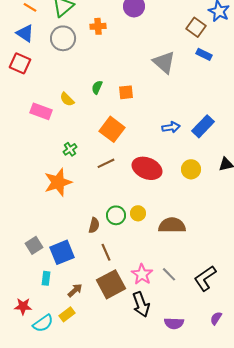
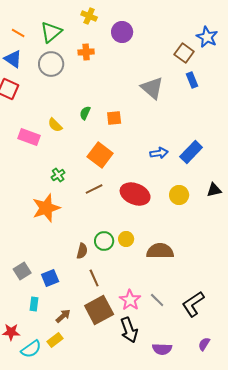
blue rectangle: (204, 54) -> (192, 80), turned 42
blue square: (62, 252) -> (50, 278), size x0.7

